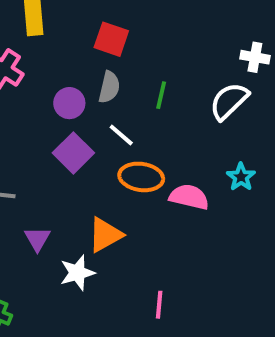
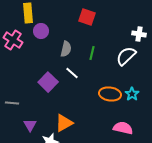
red square: (111, 39) -> (87, 17), moved
purple circle: (69, 103) -> (41, 31), moved
orange ellipse: (141, 177) -> (110, 94), moved
pink semicircle: (189, 197) -> (123, 128), moved

